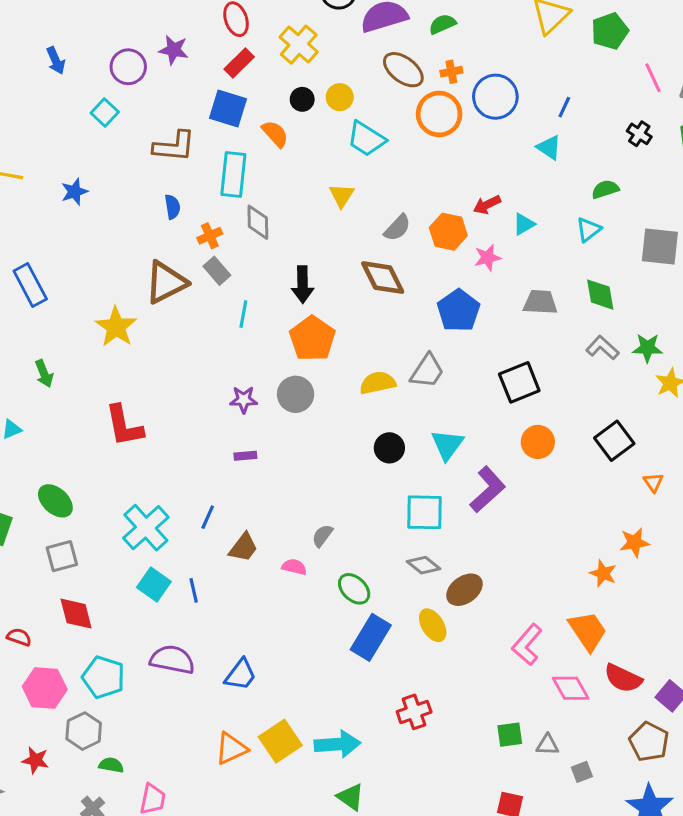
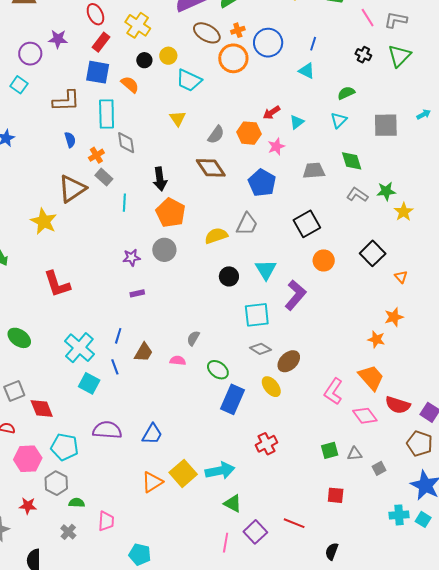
gray square: (62, 556) -> (14, 391), moved
blue line: (194, 590) -> (115, 367), moved

